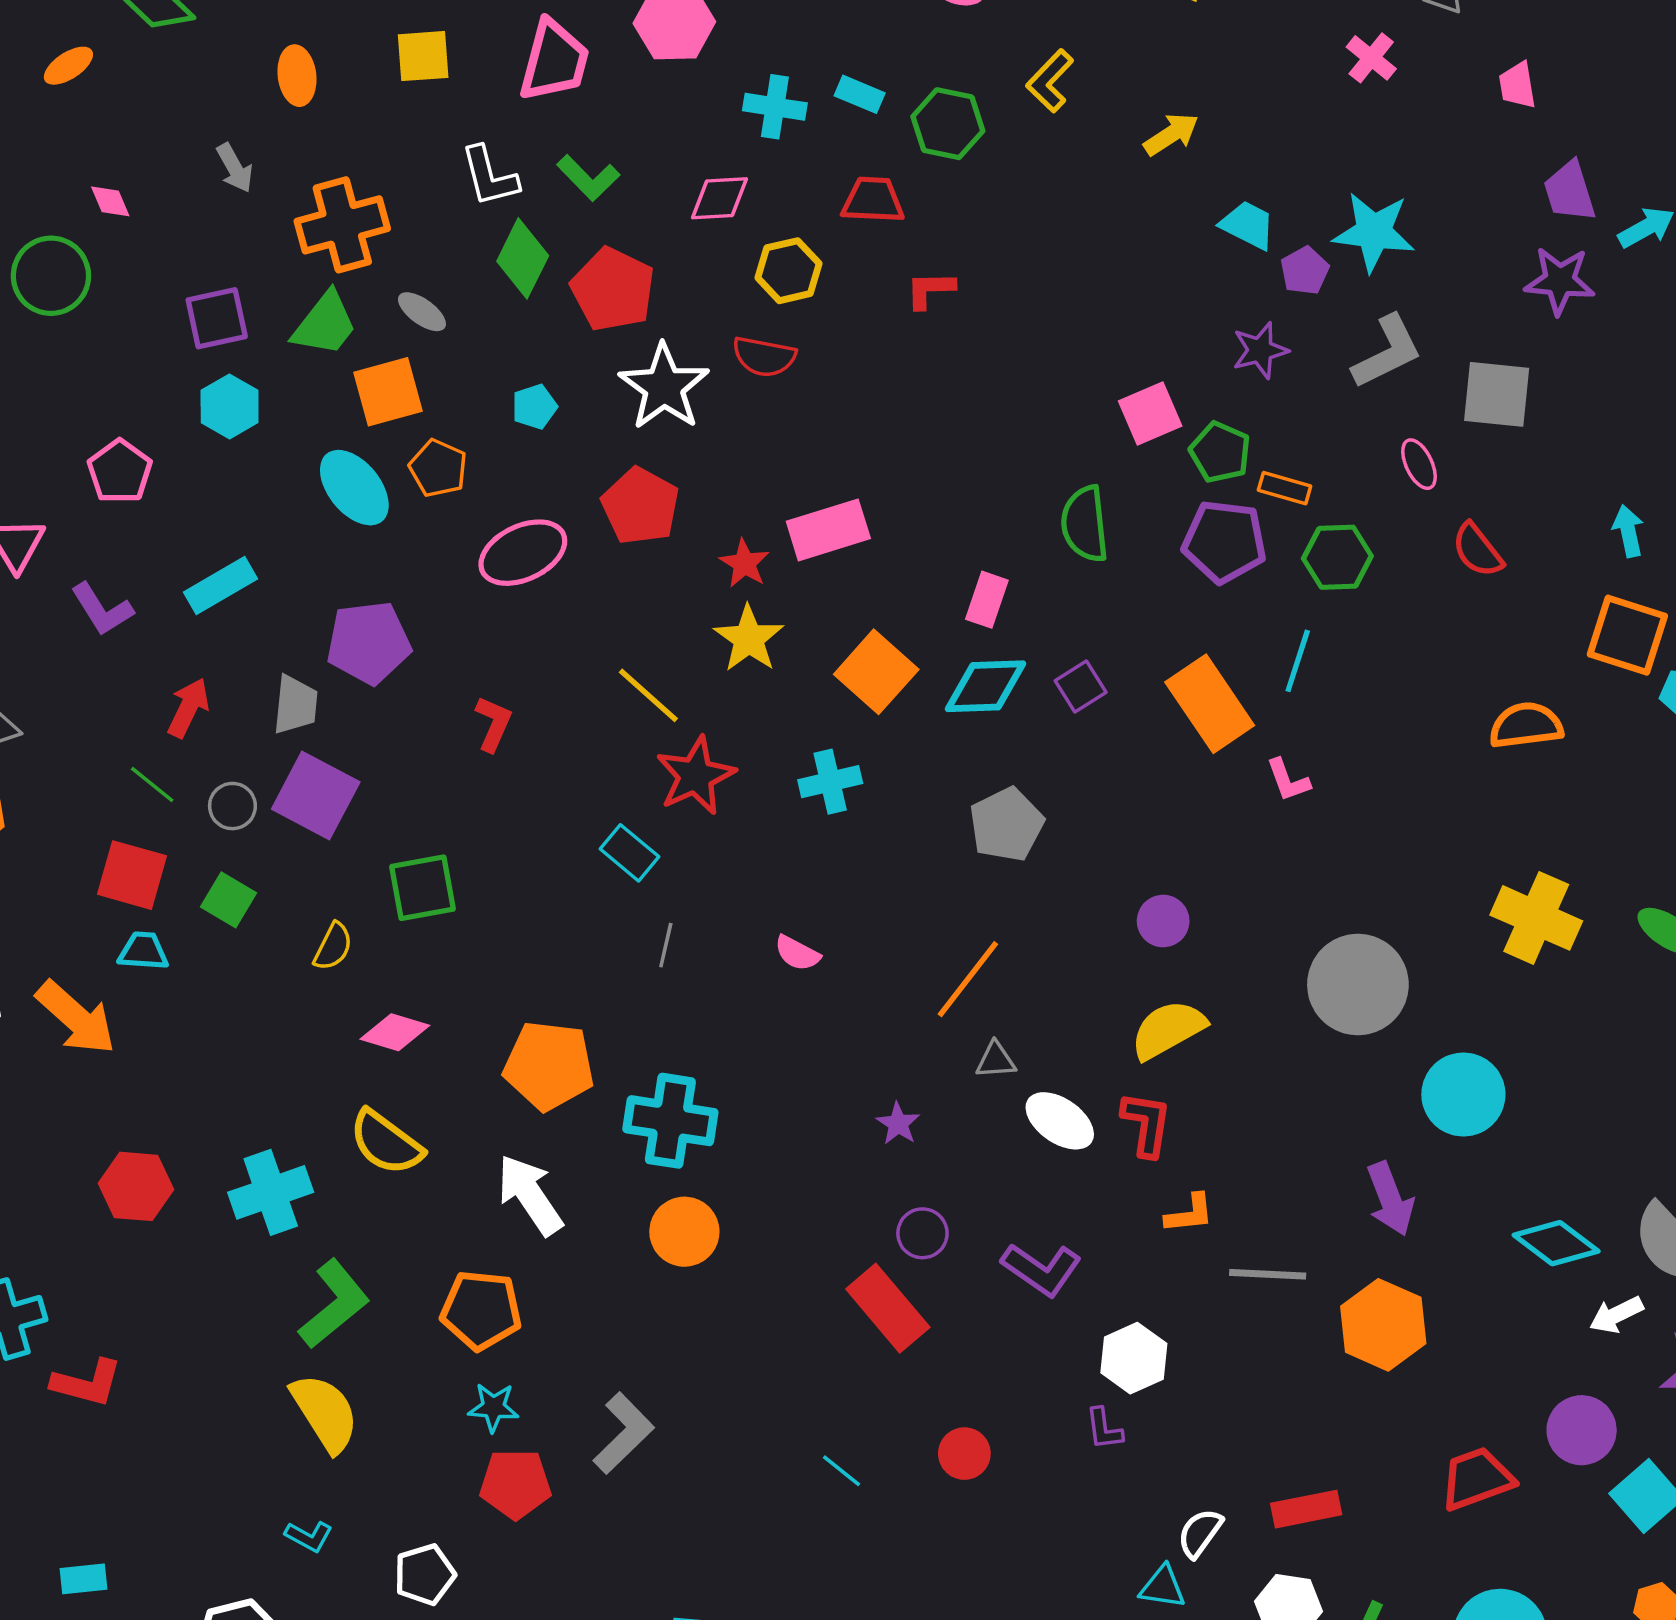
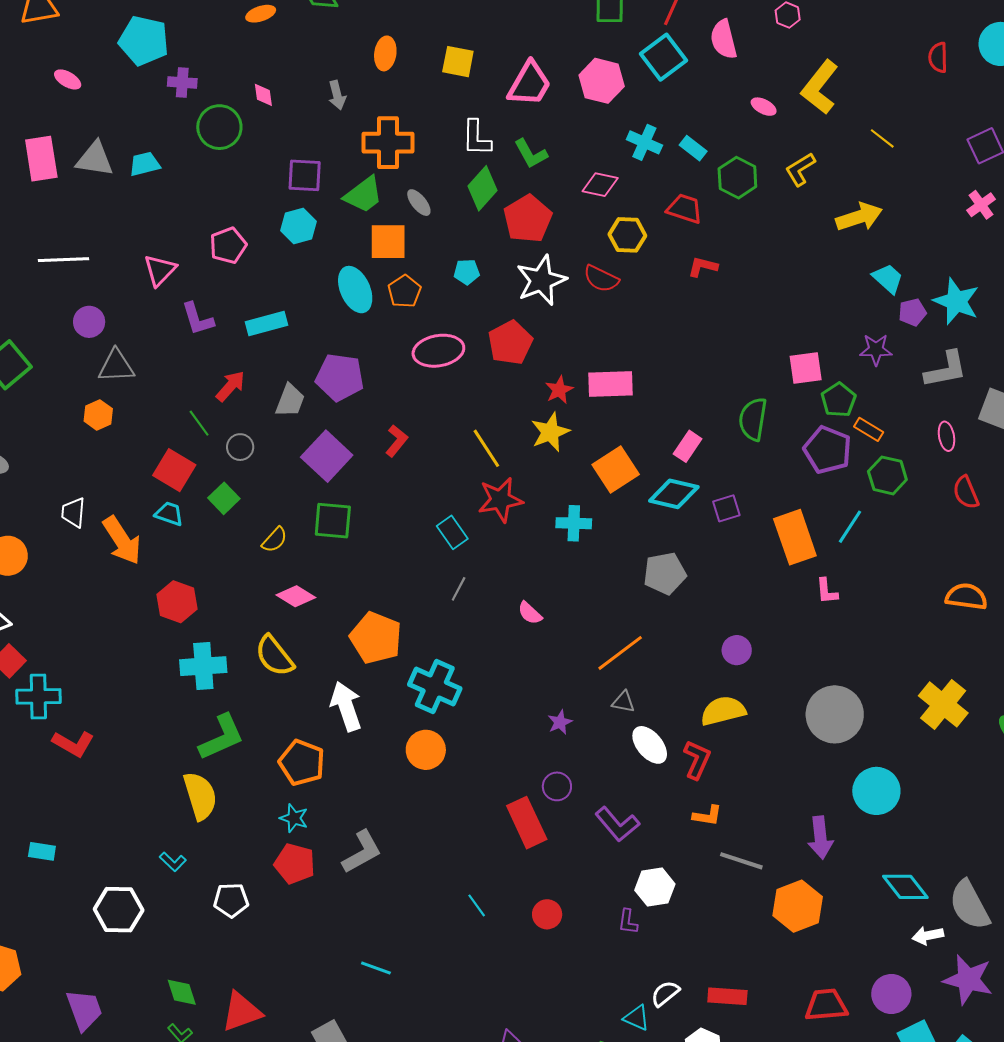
yellow arrow: (1171, 134) -> (859, 217), size x1.4
purple square: (316, 796) -> (327, 456), moved
red hexagon: (136, 1186) -> (177, 602), moved

